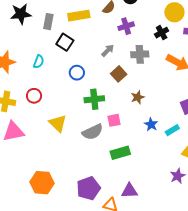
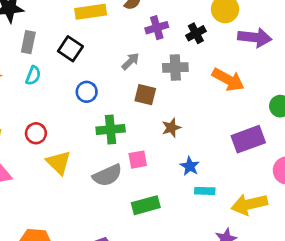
gray rectangle: (48, 22) -> (28, 42), moved
black cross: (162, 33) -> (196, 33), moved
brown square: (119, 74) -> (145, 95), turned -35
red circle: (34, 96) -> (36, 133), moved
cyan rectangle: (172, 130) -> (205, 191), moved, turned 32

